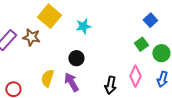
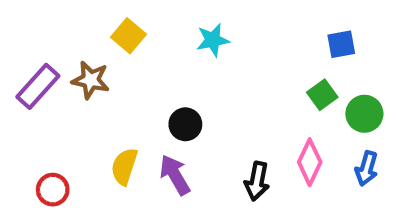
yellow square: (49, 16) -> (128, 36), size x0.7
blue square: (150, 20) -> (341, 44), turned 32
cyan star: (83, 26) -> (213, 40), moved

